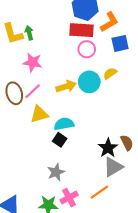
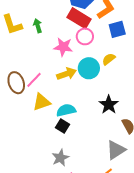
red rectangle: (82, 30) -> (79, 18), turned 30
green arrow: (29, 33) -> (38, 26), moved
pink star: (33, 62) -> (63, 47), moved
black star: (108, 148) -> (109, 105), moved

